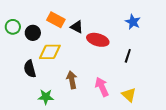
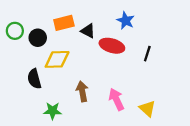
orange rectangle: (56, 20) -> (64, 23), turned -42
blue star: (133, 22) -> (126, 21), moved
black line: (128, 56) -> (147, 54), moved

